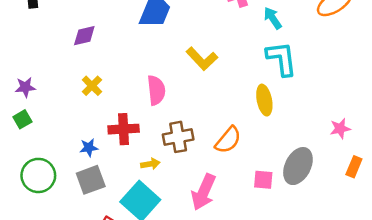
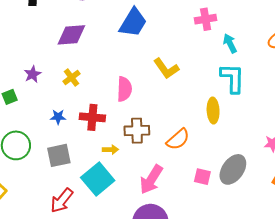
purple diamond: (84, 36) -> (71, 35), size x1.4
purple star: (25, 87) -> (33, 74), moved, turned -30
blue star: (89, 148) -> (58, 117), moved

